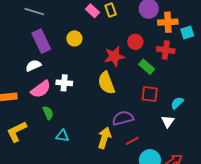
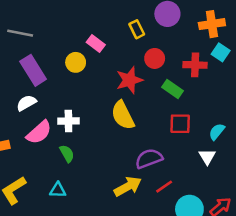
yellow rectangle: (111, 10) -> (137, 29), moved
pink rectangle: (92, 11) -> (96, 44), moved
orange cross: (168, 22) -> (212, 24), moved
cyan square: (187, 33) -> (221, 52), moved, turned -32
green semicircle: (48, 113) -> (67, 153), moved
cyan triangle: (62, 136) -> (58, 190), moved
yellow arrow: (104, 138) -> (128, 187), turned 50

